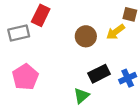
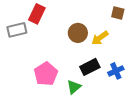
yellow arrow: (115, 32) -> (100, 38), moved
pink pentagon: (25, 77) -> (46, 74), moved

